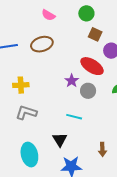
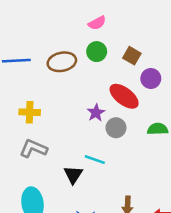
green circle: (86, 13) -> (97, 52), moved
pink semicircle: (48, 15) -> (97, 23), moved, turned -64
black triangle: (60, 140) -> (73, 175), moved

